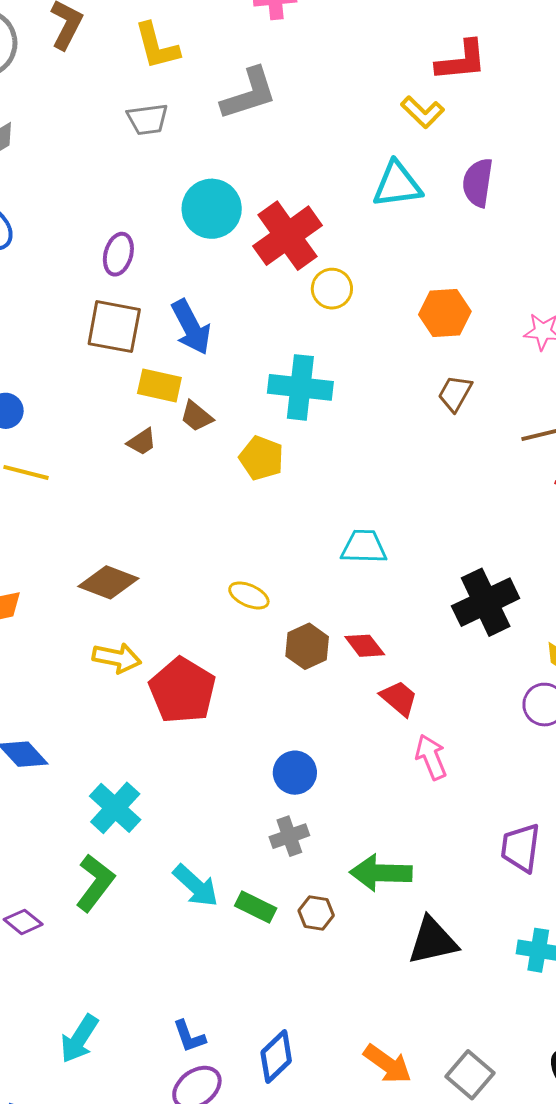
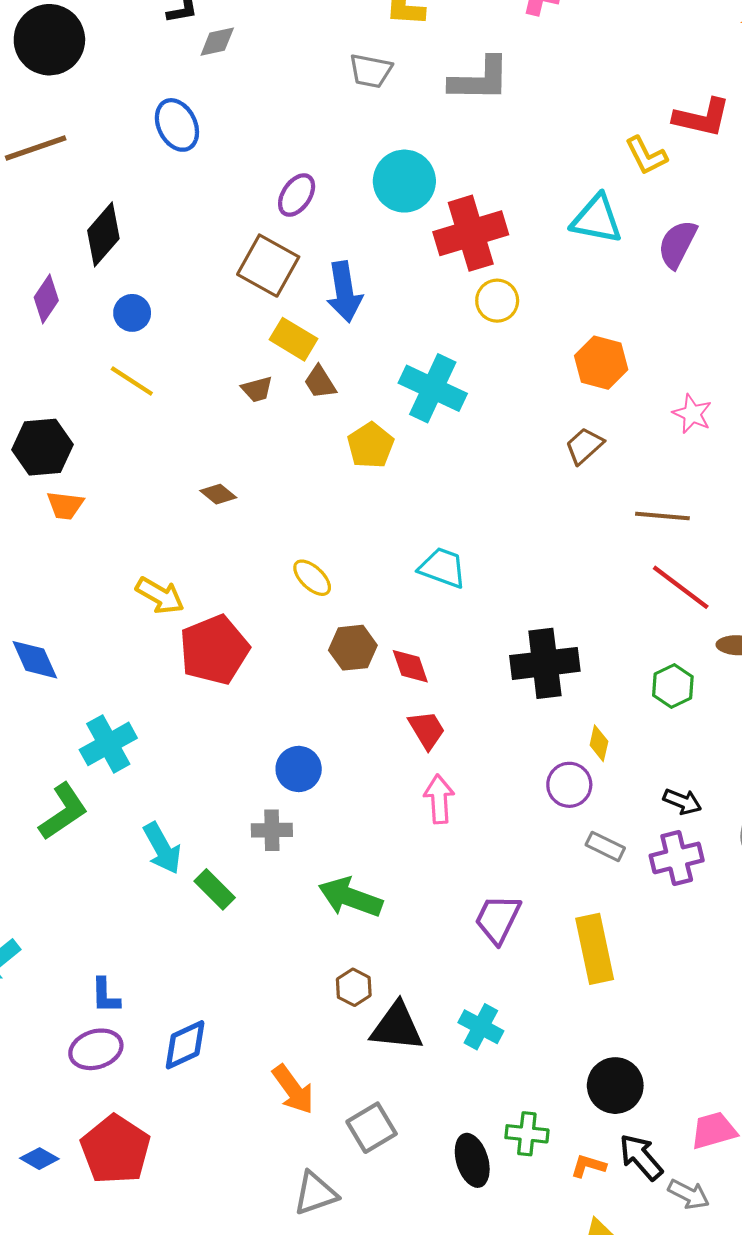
brown diamond: (108, 582) -> (218, 494), moved, size x0.6
brown hexagon: (316, 913) -> (354, 987), moved
black triangle: (433, 941) -> (397, 1027), moved

